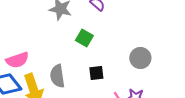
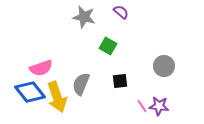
gray semicircle: (57, 76) -> (81, 84), turned 30

